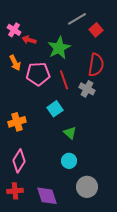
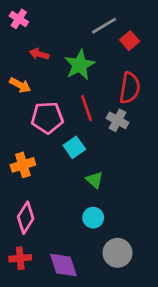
pink cross: (14, 30) -> (19, 19), moved
orange arrow: (15, 63) -> (20, 85), turned -35
pink pentagon: (38, 74) -> (47, 118), moved

